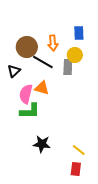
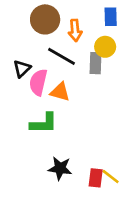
brown circle: (27, 47) -> (45, 19), moved
pink semicircle: (26, 94) -> (38, 82), moved
red rectangle: (76, 169) -> (96, 178), moved

